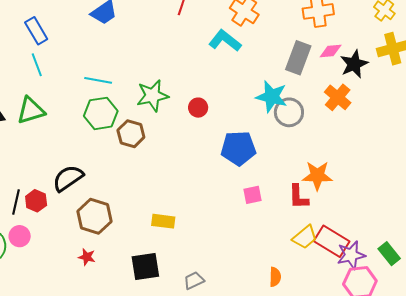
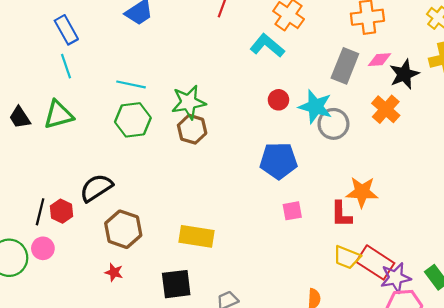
red circle: (198, 108) -> (278, 100), moved
brown hexagon: (131, 134) -> (192, 129), moved
yellow rectangle: (163, 221) -> (197, 236), size x1.4
yellow trapezoid: (305, 237) -> (347, 257), turned 60

